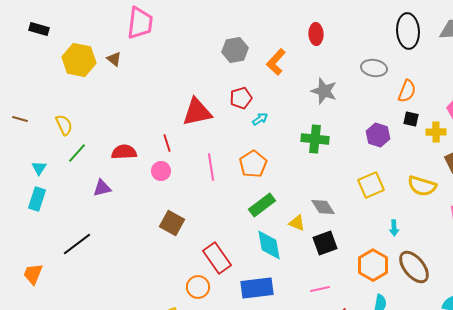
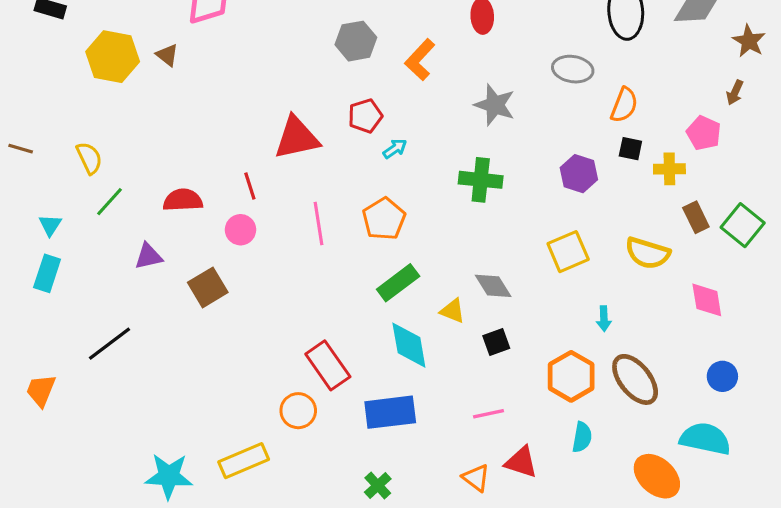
brown square: (172, 223) -> (208, 287), moved, turned 30
black square: (325, 243) -> (496, 342), size x0.7

